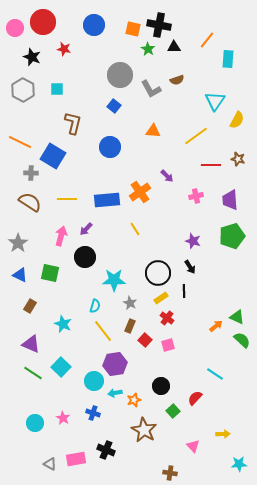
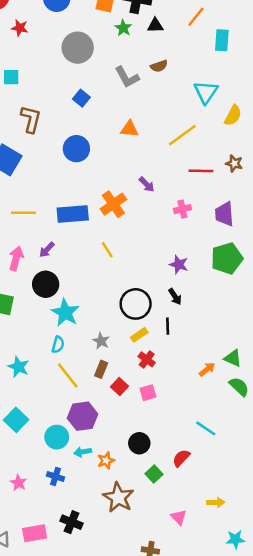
gray circle: (120, 75) -> (78, 48), moved
cyan star: (114, 280) -> (65, 313), moved, turned 30

